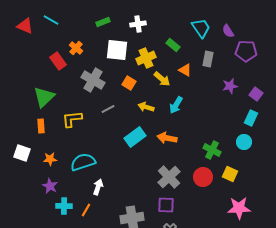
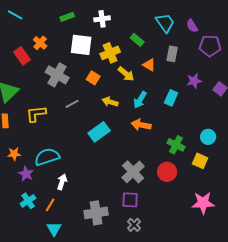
cyan rectangle: (251, 118) -> (171, 98), moved
orange arrow: (167, 138) -> (141, 125), moved
yellow square: (230, 174) -> (200, 161), moved
purple star: (50, 186) -> (26, 174), moved
cyan cross: (64, 206) -> (28, 201), turned -35

